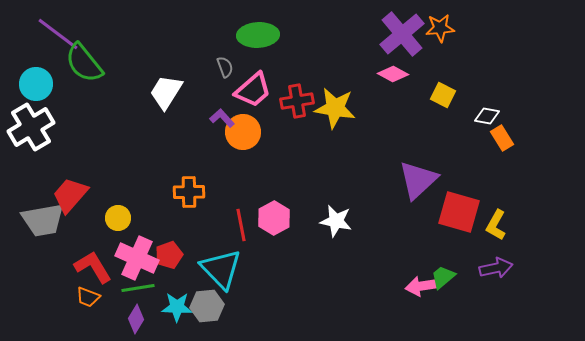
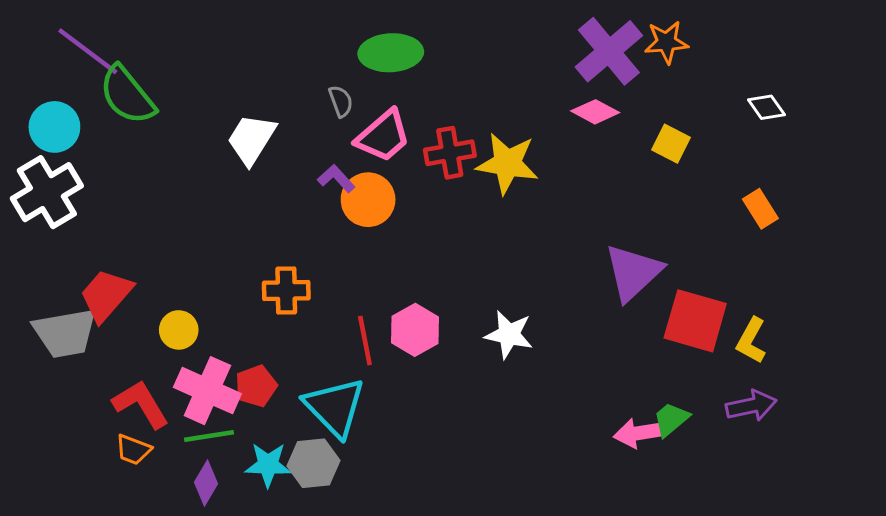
white diamond: (487, 116) -> (766, 107), moved, turned 45

